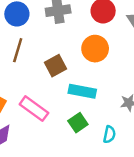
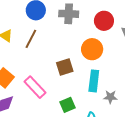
brown square: (55, 66) -> (65, 67), moved
cyan rectangle: (82, 91) -> (94, 81), moved, turned 75

